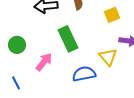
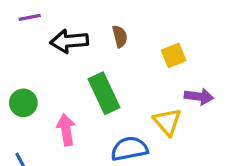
pink arrow: (44, 62) -> (66, 130), turned -48

